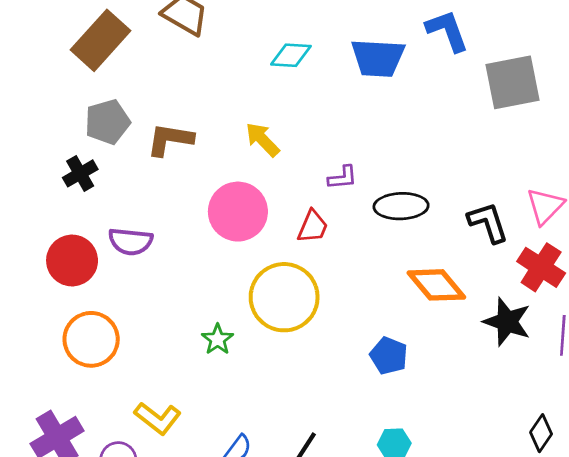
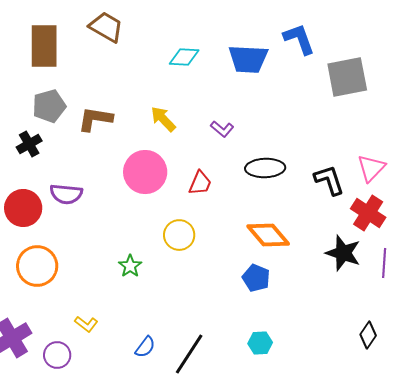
brown rectangle: (101, 40) -> (44, 46), turned -42
purple L-shape: (343, 178) -> (222, 129), moved, turned 45
orange diamond: (436, 285) -> (268, 235), moved
yellow circle: (284, 297) -> (179, 235), size x0.6
yellow L-shape: (158, 418) -> (86, 324), size x0.7

